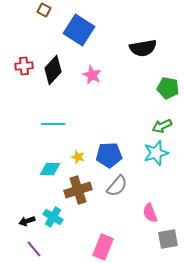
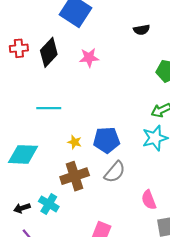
black semicircle: (143, 48) -> (142, 30), size x0.6
pink star: (92, 75) -> (89, 58), turned -30
cyan diamond: (50, 169) -> (23, 154), moved, size x1.4

